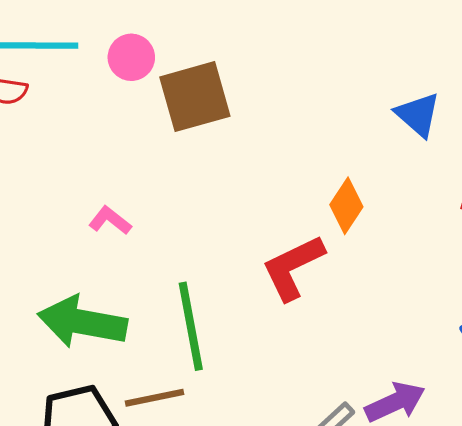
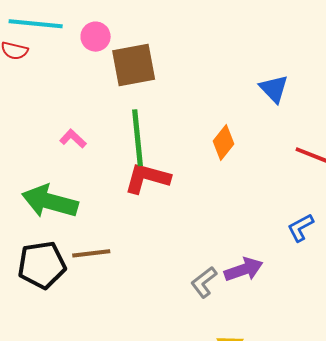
red L-shape: (293, 267) -> (147, 178), moved, turned 36
green line: (191, 326) -> (137, 138), moved

